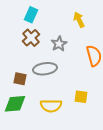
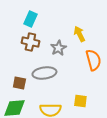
yellow arrow: (79, 20) -> (79, 34), moved
brown cross: (31, 38) -> (30, 42), turned -36

